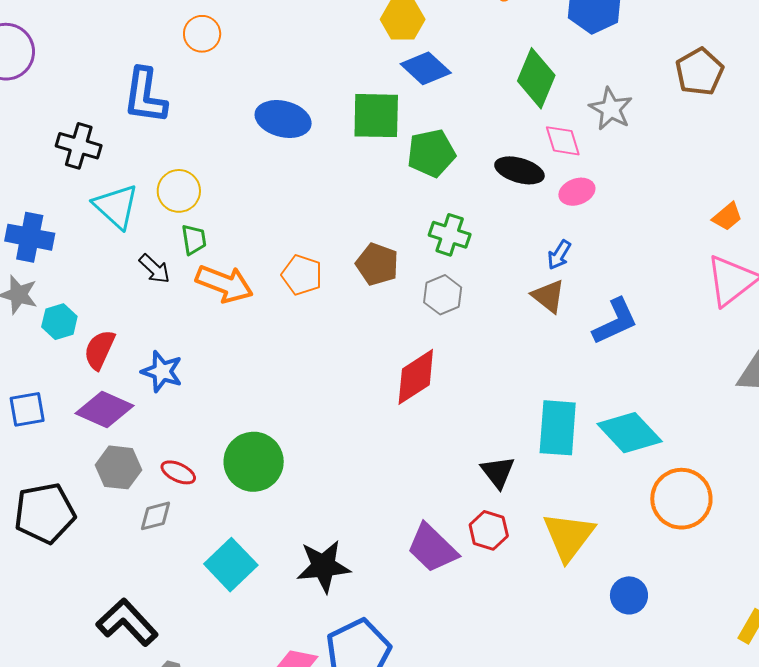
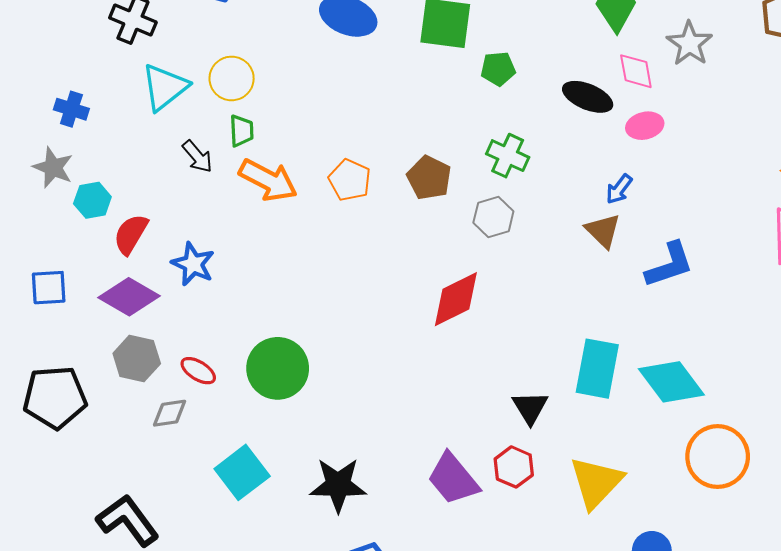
green pentagon: (431, 153) -> (498, 69), size x0.7
cyan triangle: (116, 206) -> (165, 87), turned 33
blue cross: (30, 237) -> (71, 109), size x0.7

